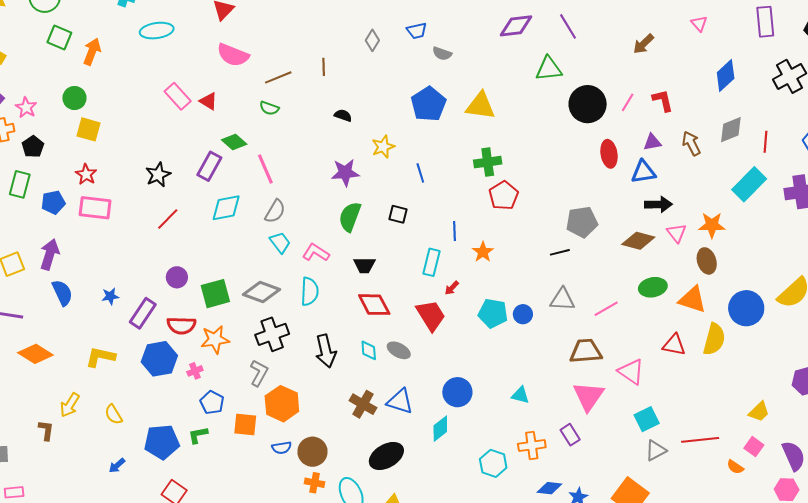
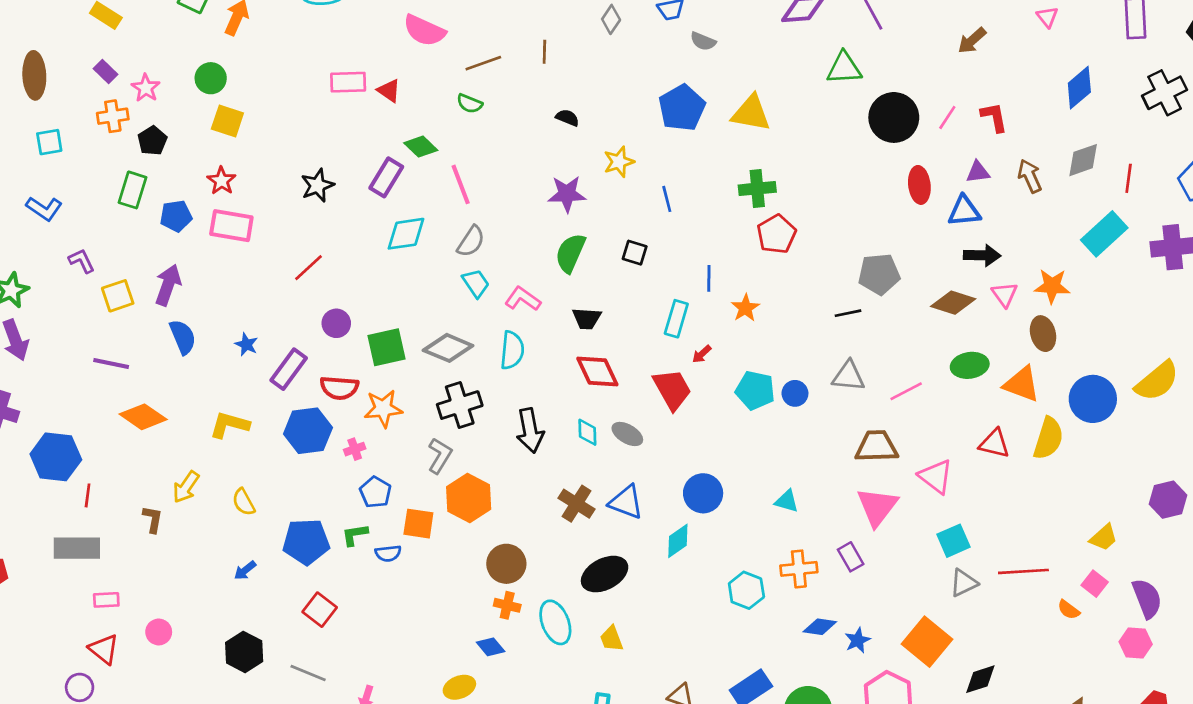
pink rectangle: (178, 96) -> (348, 82), turned -52
red line: (168, 219) -> (308, 268), moved
blue star: (110, 296) -> (246, 344), turned 30
blue semicircle: (282, 448) -> (388, 553), moved

